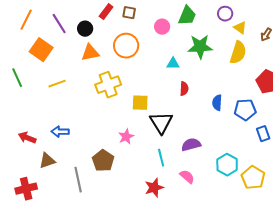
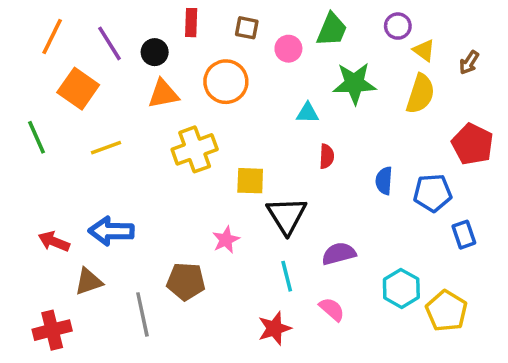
red rectangle: (106, 12) -> (191, 23), turned -35
brown square: (129, 13) -> (247, 28), moved
blue arrow: (60, 132) -> (111, 231), size x1.4
brown pentagon: (103, 161) -> (186, 281), turned -30

